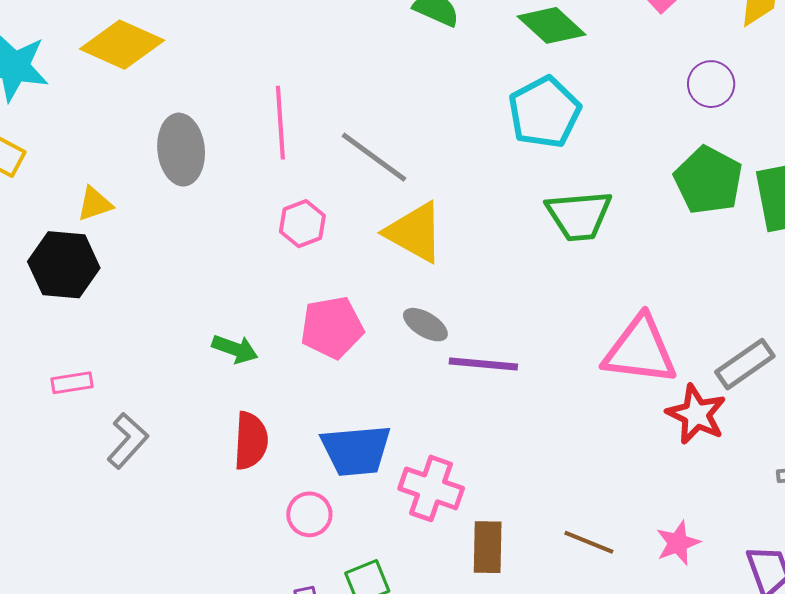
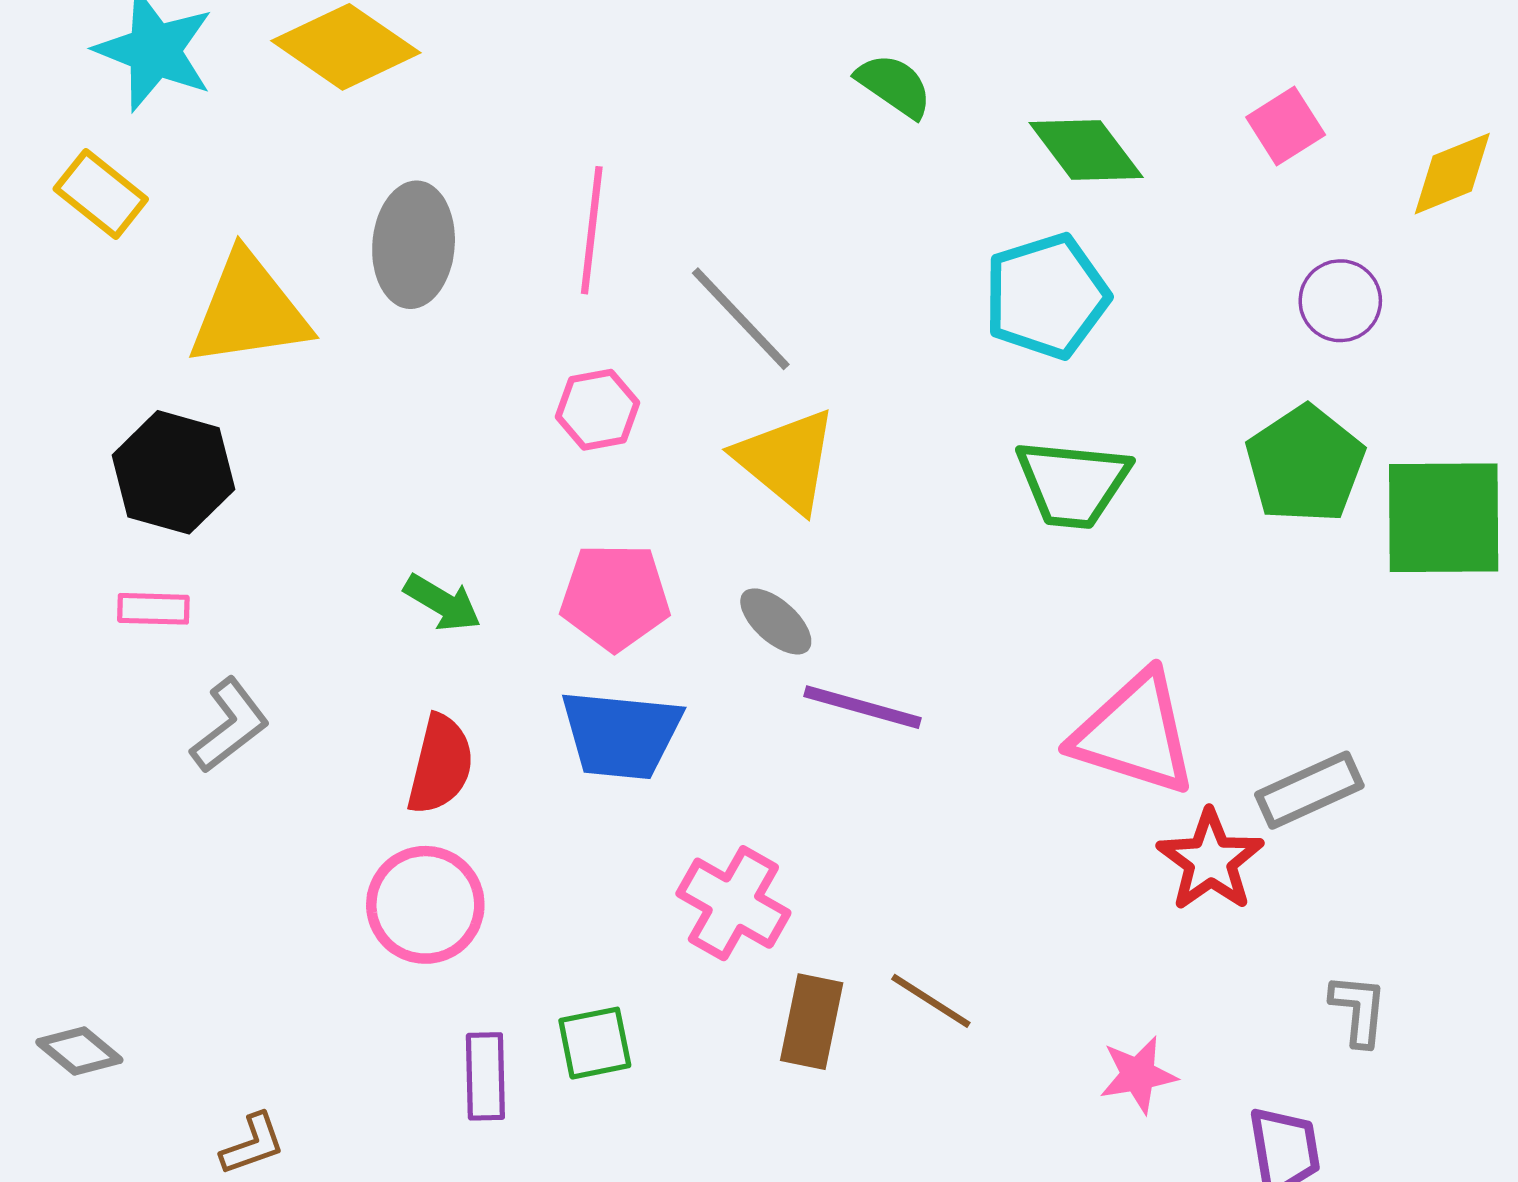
yellow triangle: (95, 204) -> (249, 310), size x2.0
black hexagon: (64, 265) -> (173, 472), moved
blue trapezoid: (356, 450) -> (621, 734), moved
pink circle: (309, 514) -> (425, 905), moved, size x1.5
brown line: (589, 542) -> (931, 1001), moved

